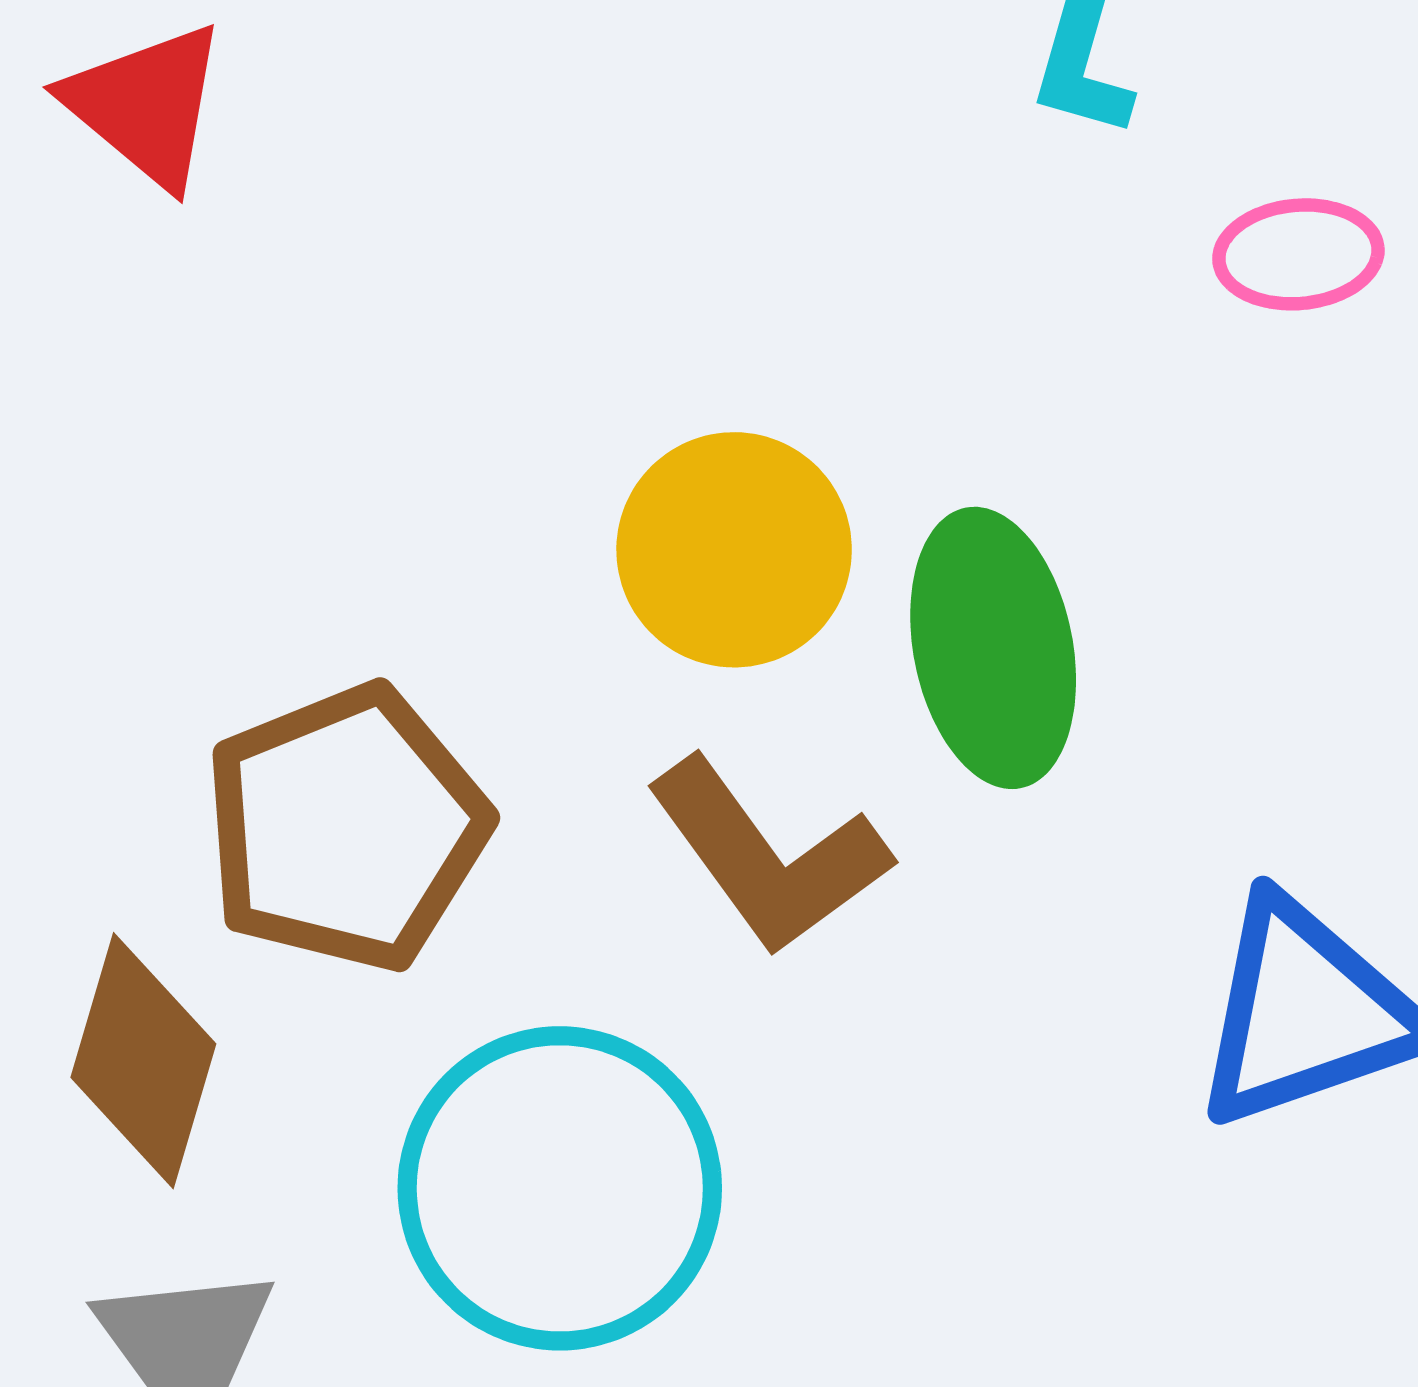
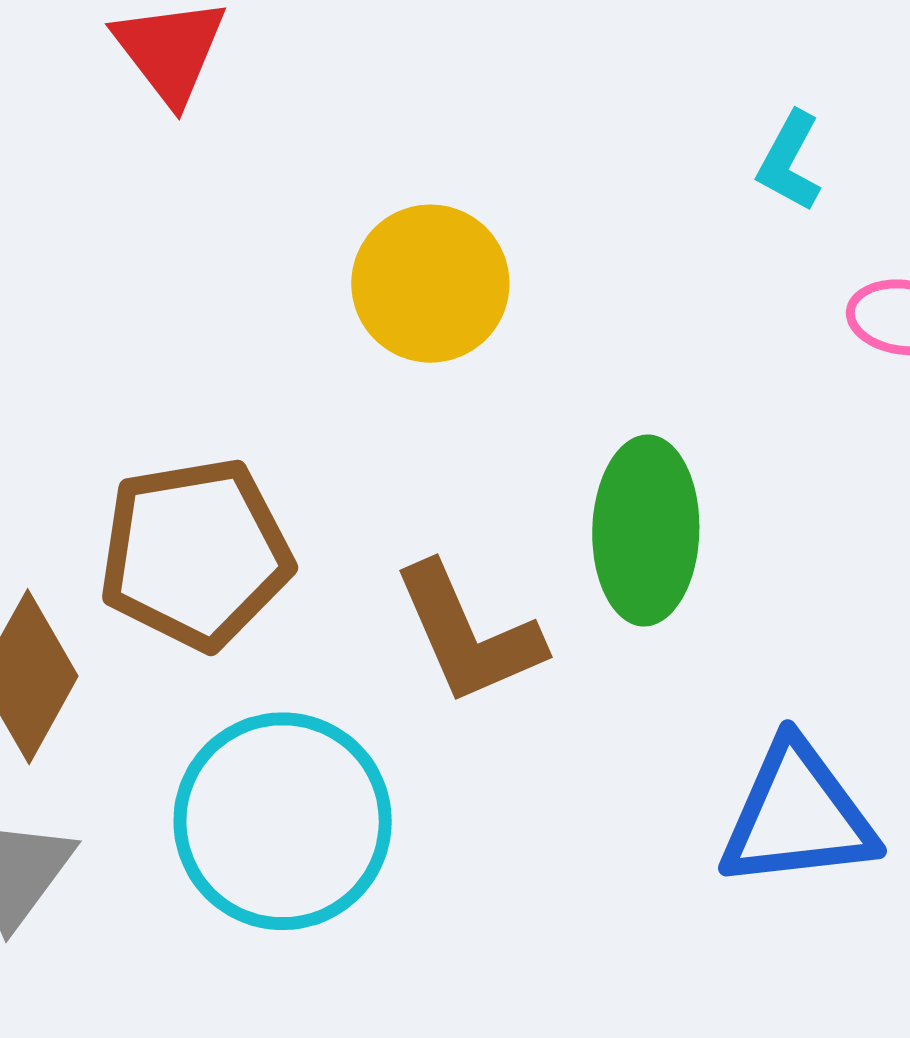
yellow circle: (734, 550) -> (430, 284), moved

